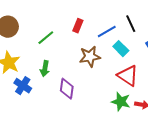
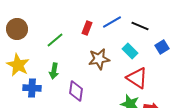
black line: (131, 24) -> (140, 26), turned -42
blue line: (107, 32) -> (112, 22), moved
blue cross: (23, 86) -> (32, 88), turned -30

